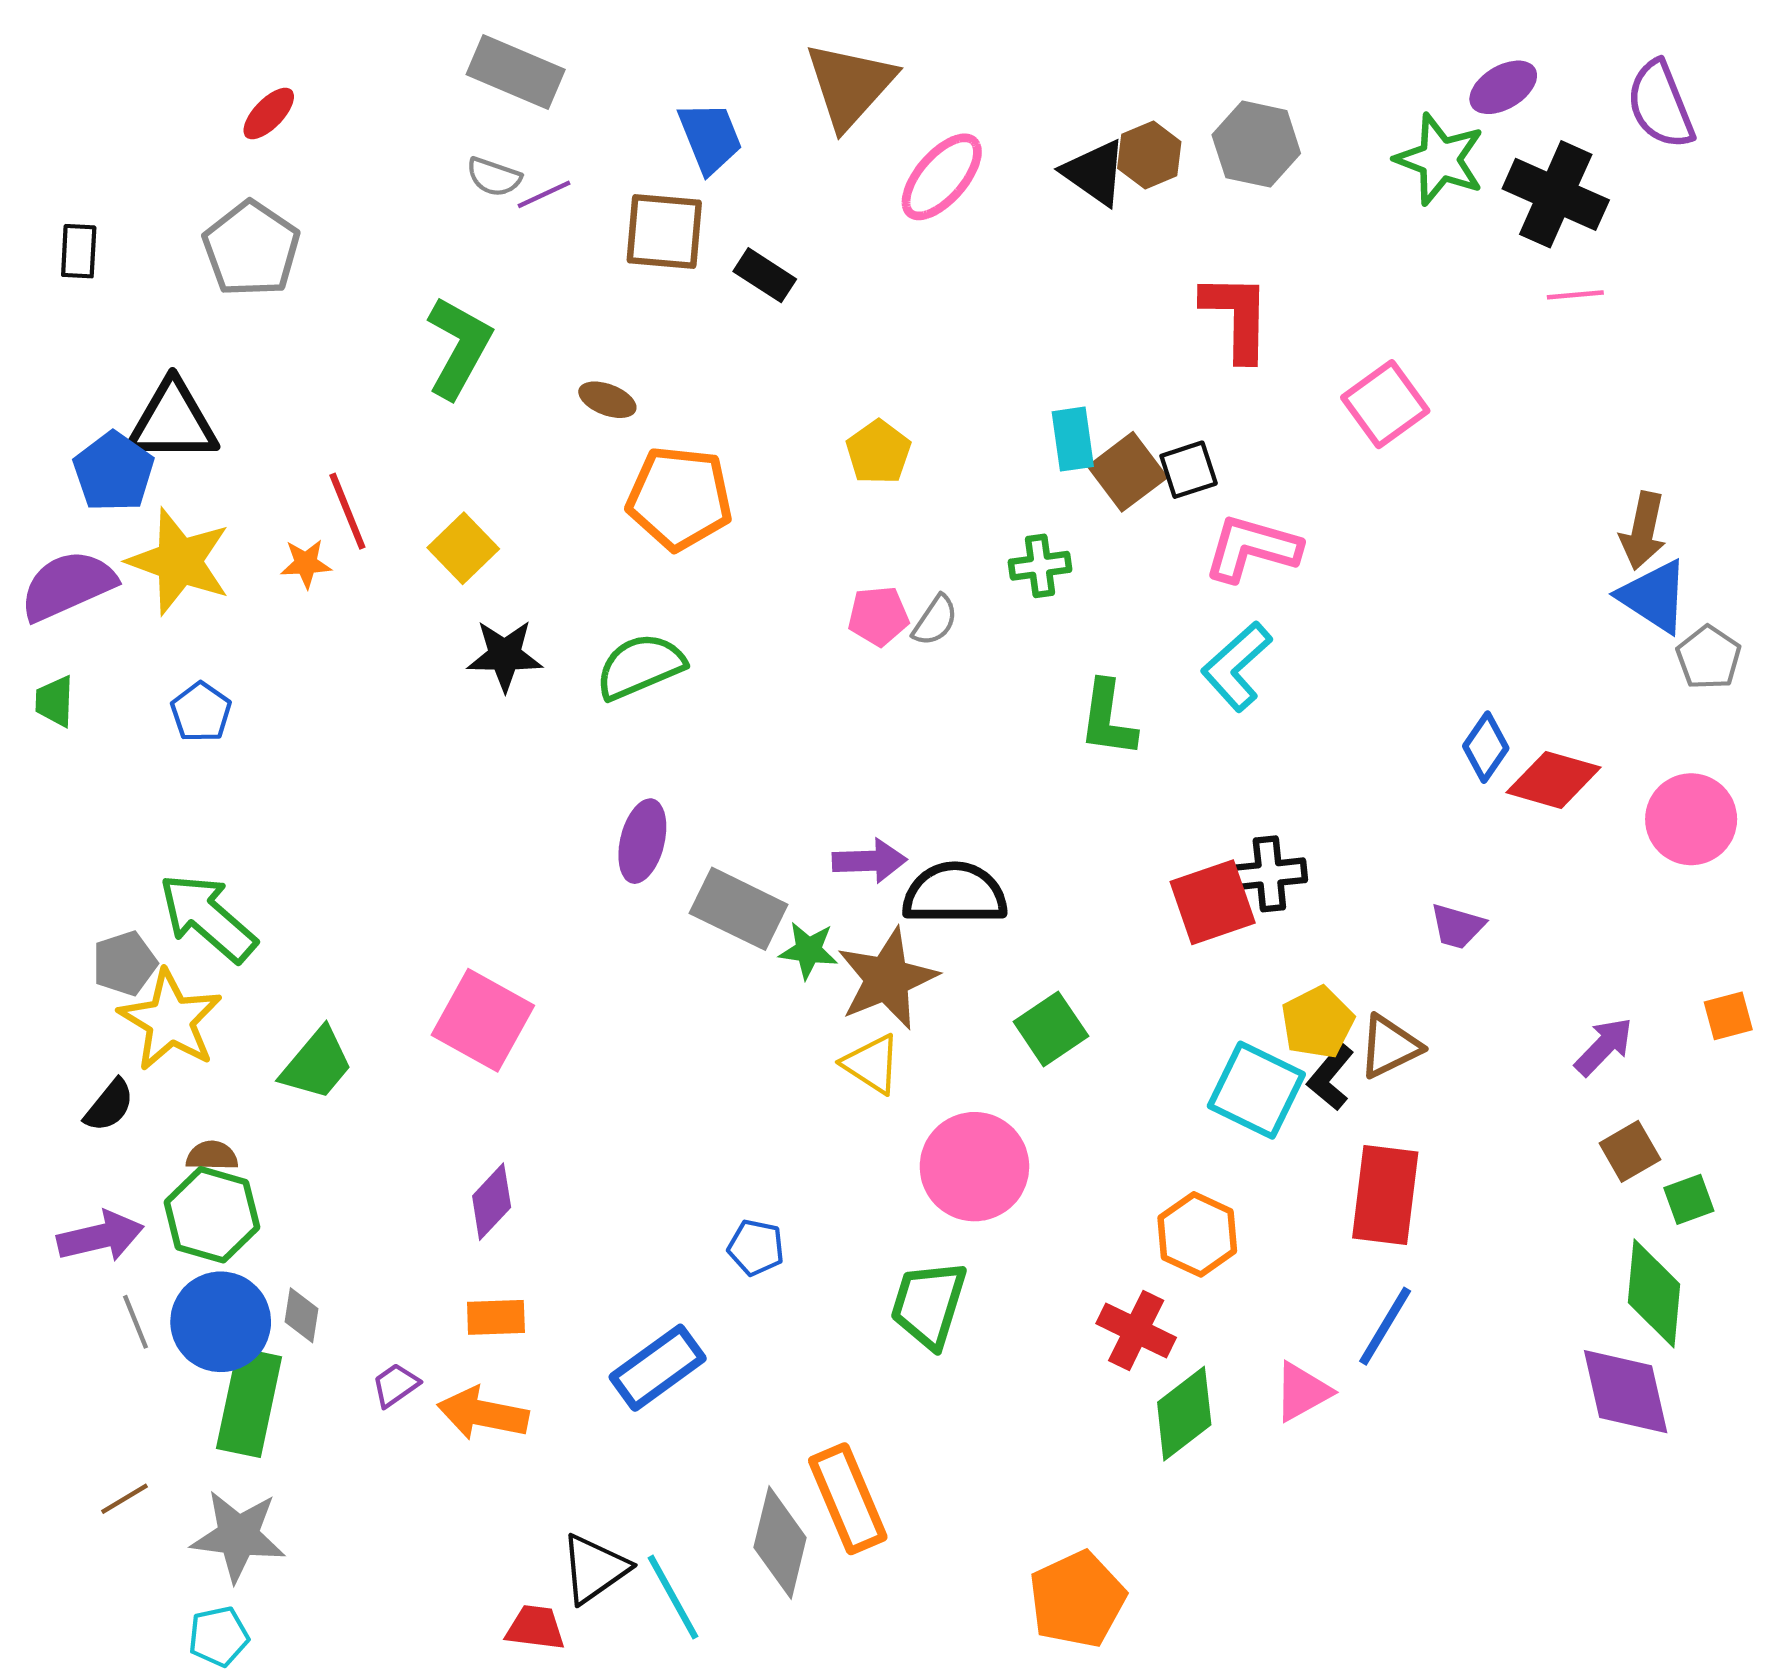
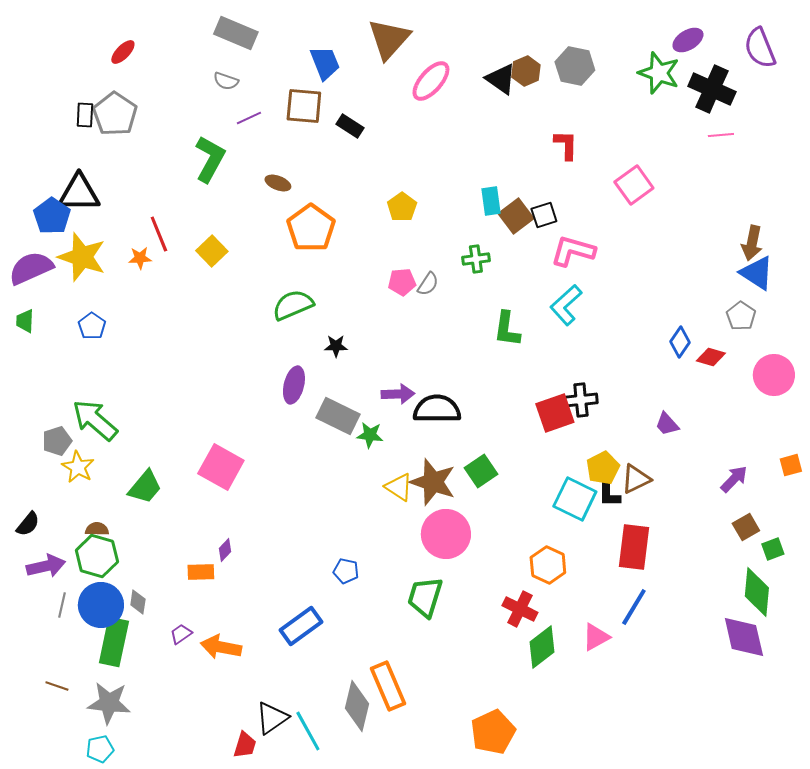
purple line: (544, 194) -> (249, 118), moved
black rectangle: (79, 251) -> (85, 115), moved
red L-shape: (1237, 317) -> (566, 145), size x0.7
orange pentagon: (680, 498) -> (311, 228), turned 30
black star: (505, 655) -> (336, 346), moved, size x0.7
gray pentagon: (1709, 658) -> (741, 316), moved
red diamond: (1553, 780) -> (711, 357), size x0.7
purple trapezoid: (1457, 926) -> (667, 424), turned 32
brown star: (887, 979) -> (433, 482), moved, turned -30
yellow star: (170, 1020) -> (78, 467), size x0.7
black L-shape: (1331, 1077) -> (609, 493), turned -40
black semicircle: (109, 1105) -> (28, 524), moved
purple diamond: (492, 1202) -> (225, 550), size x0.7
orange rectangle: (496, 1317) -> (201, 572), moved
gray line: (135, 1322) -> (62, 605), turned 35
brown line: (125, 1499) -> (57, 686), turned 50
red trapezoid: (535, 1628) -> (245, 745), turned 100

